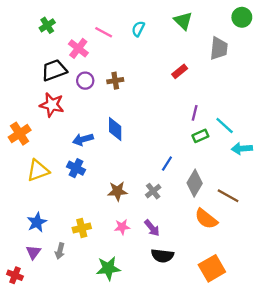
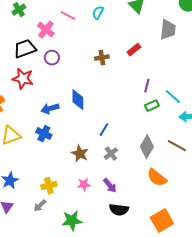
brown cross: (115, 81) -> (102, 58), moved
blue line: (167, 164) -> (104, 130), moved
brown star: (117, 191) -> (80, 154), turned 30
brown line: (228, 196) -> (177, 146), moved
gray arrow: (60, 251) -> (40, 206), moved, turned 32

